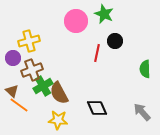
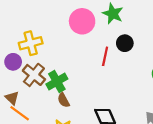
brown cross: (32, 70) -> (34, 75), turned -30
green cross: (43, 86) -> (57, 82), moved
brown semicircle: (59, 93) -> (63, 100), size x0.6

